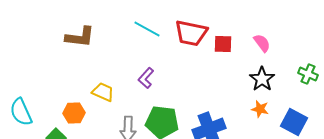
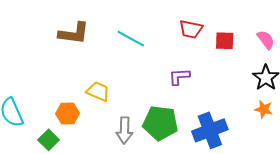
cyan line: (147, 29) -> (131, 39), moved
red trapezoid: (191, 33) -> (191, 29), size x0.7
purple L-shape: (146, 78) -> (179, 77), moved, turned 45

